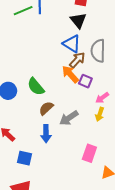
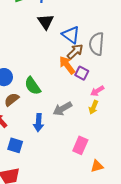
black triangle: (78, 20) -> (46, 22), moved
green semicircle: (36, 87) -> (33, 86), moved
brown semicircle: (46, 108) -> (12, 100), moved

